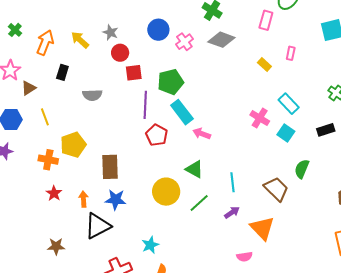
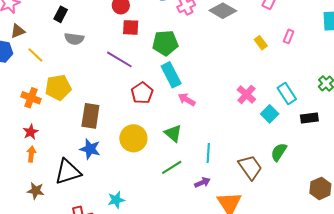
brown triangle: (29, 88) -> (18, 31), moved
gray semicircle: (92, 95) -> (74, 39), moved
cyan rectangle: (289, 104) -> (287, 94), moved
purple line: (145, 105) -> (119, 59), moved, turned -72
yellow line: (45, 117) -> (35, 55), turned -36
yellow circle: (166, 192) -> (133, 138), moved
orange arrow: (83, 199) -> (31, 154), moved
brown star: (56, 246) -> (36, 191), moved

